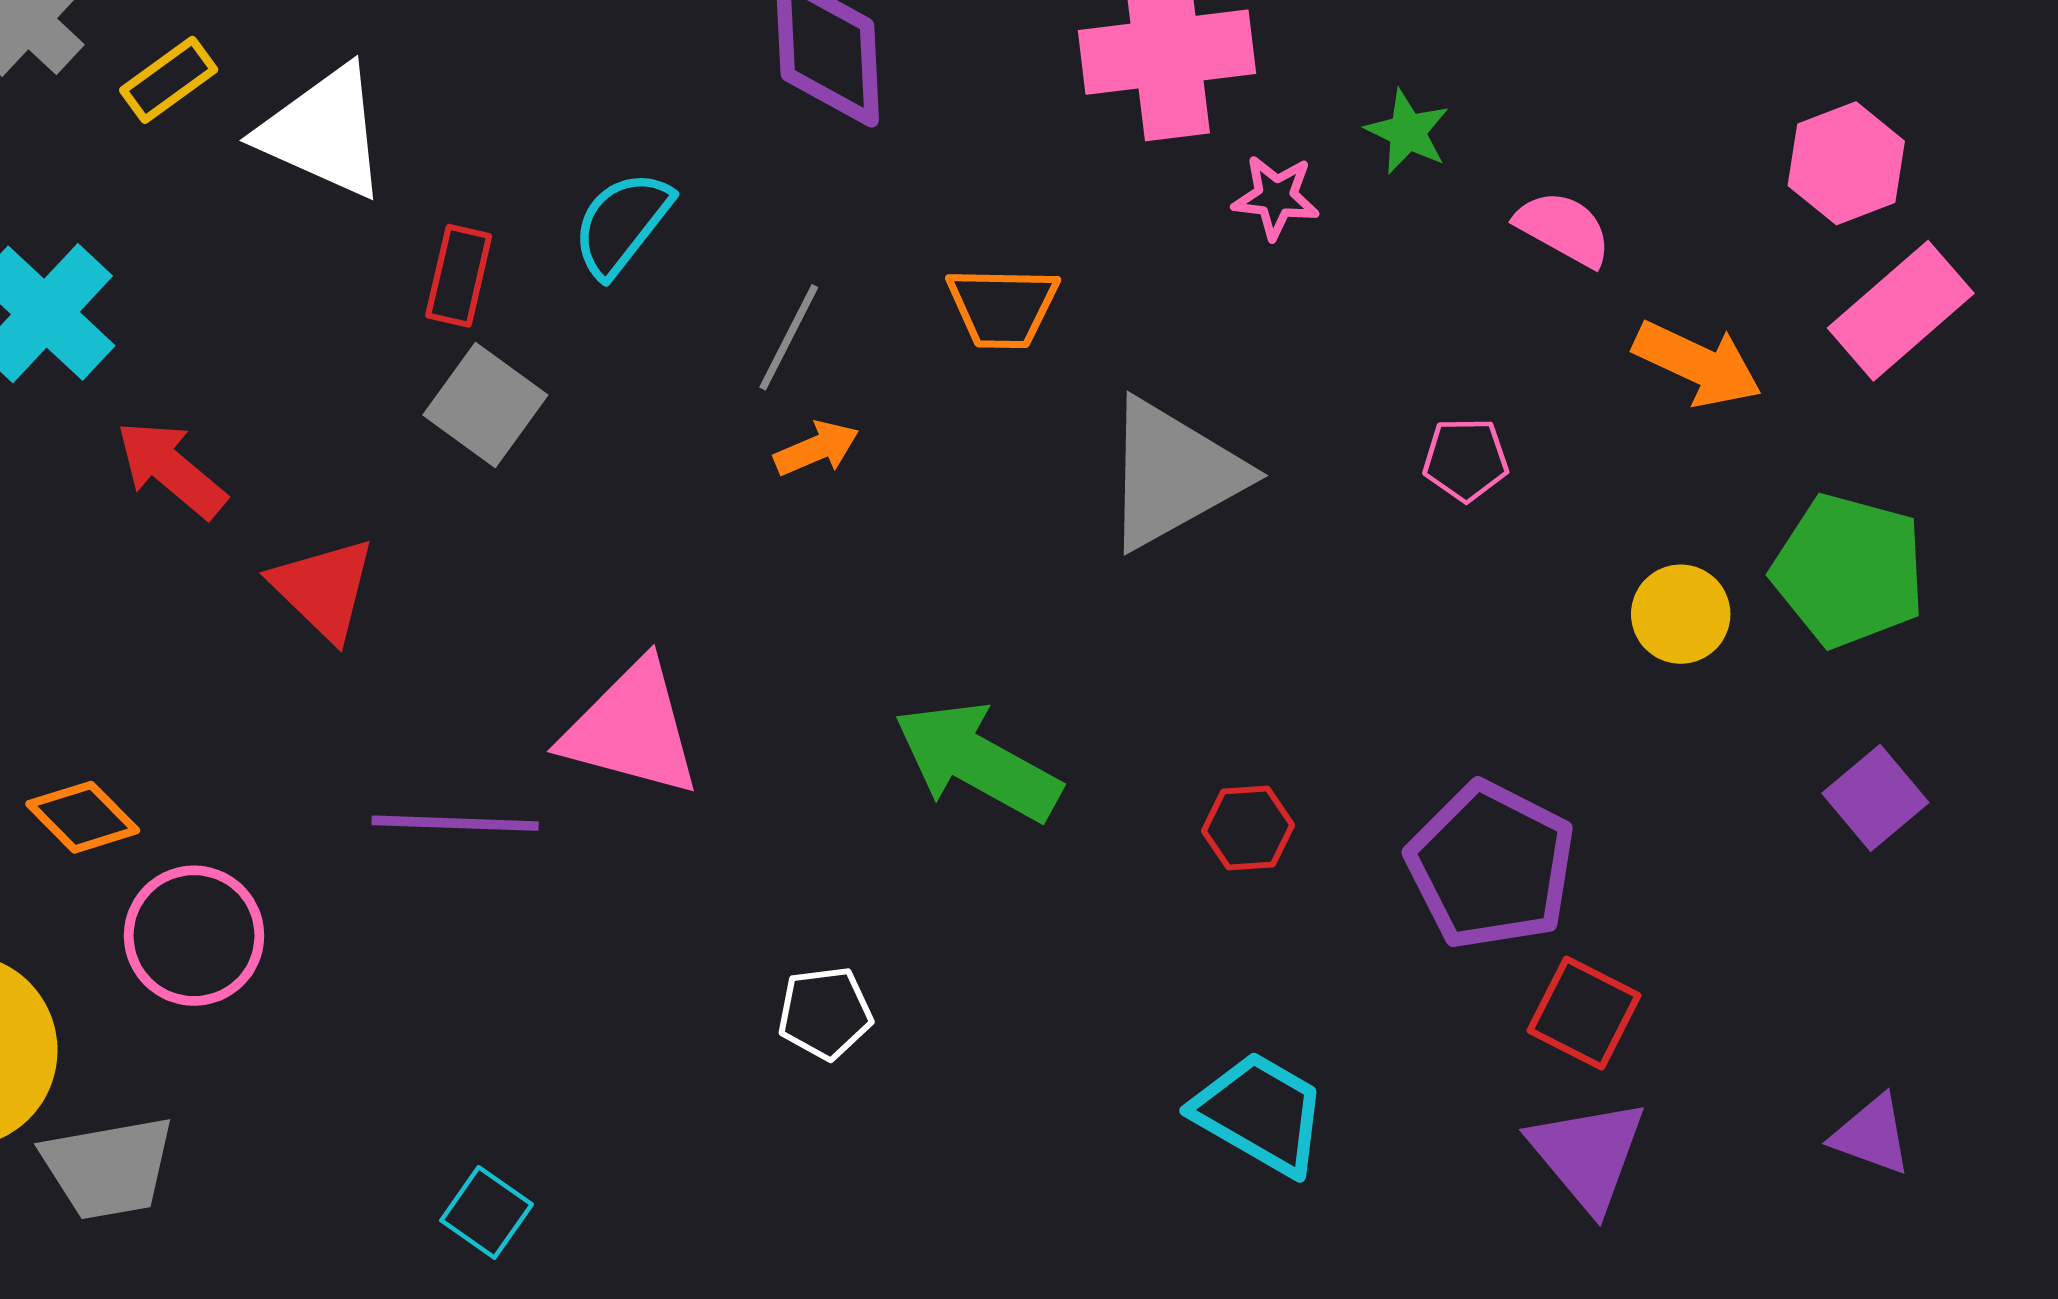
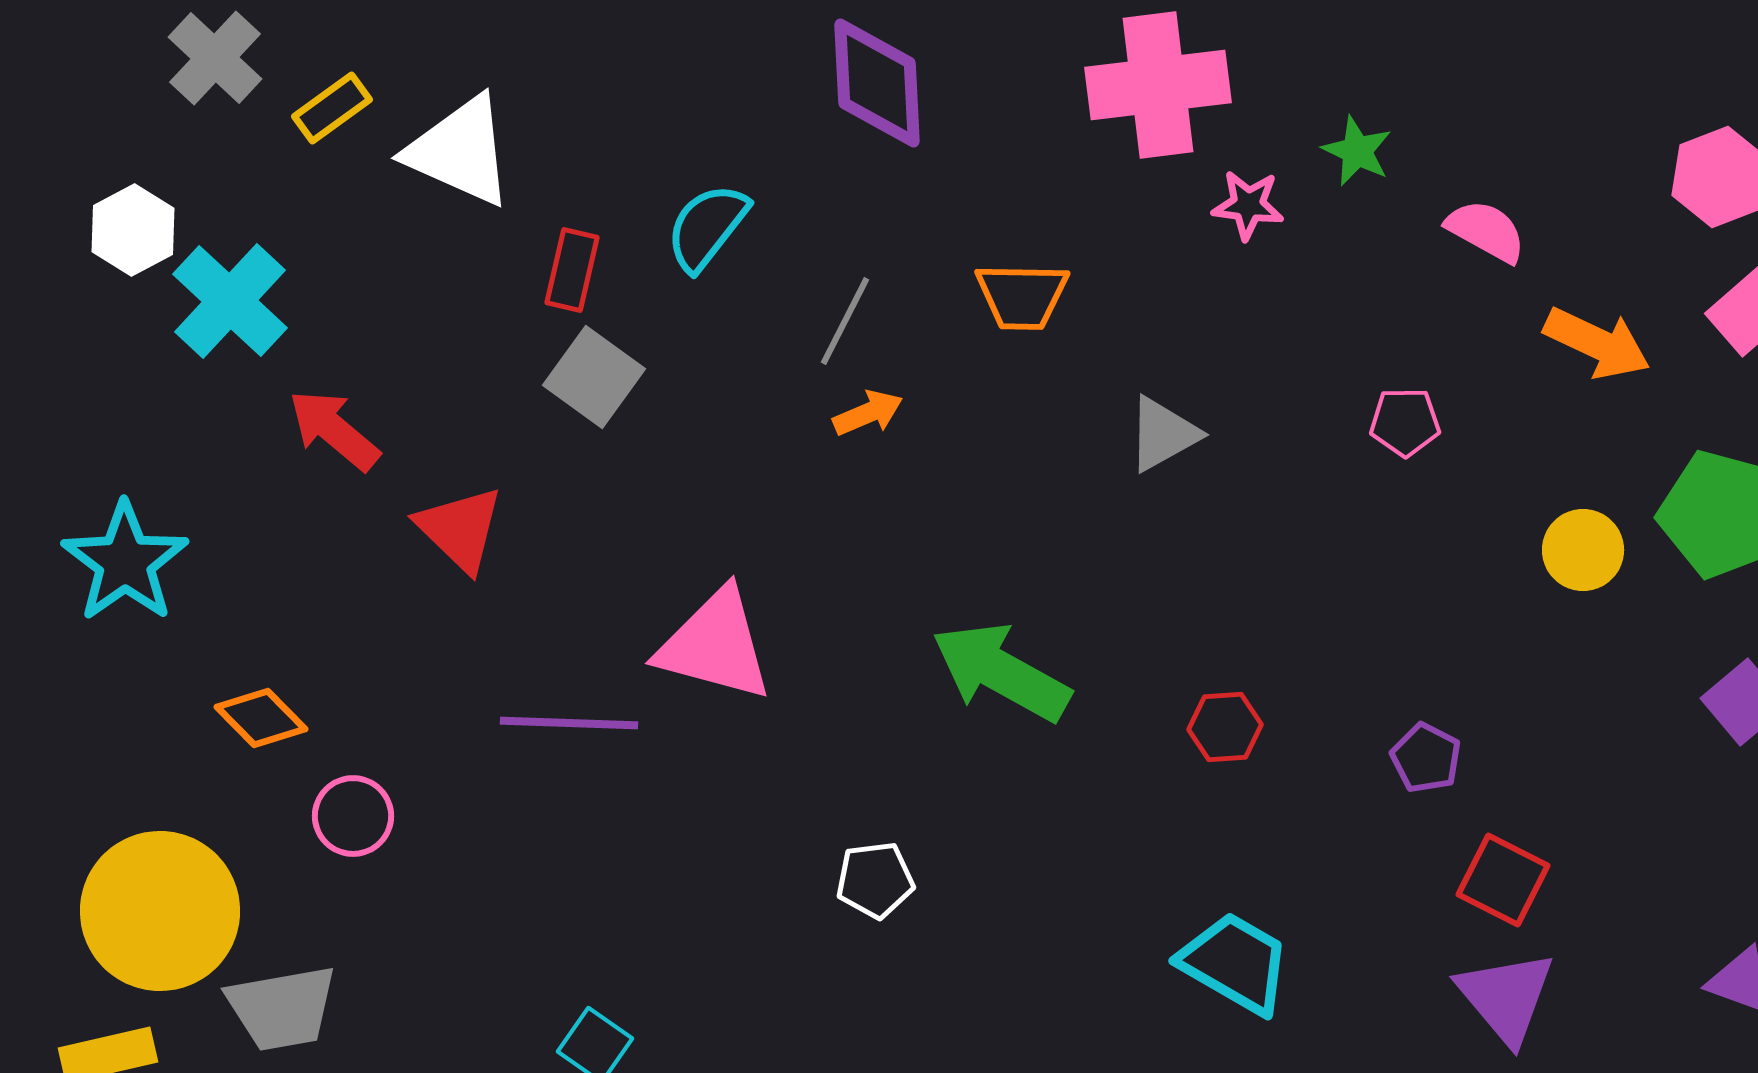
gray triangle: (1173, 474) -> (1163, 434), size x0.6
purple pentagon: (1491, 866) -> (1426, 758), size x0.5
pink circle: (194, 936) -> (353, 816), size x0.7

